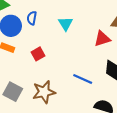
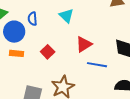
red triangle: (102, 39) -> (84, 44), moved

